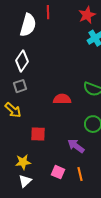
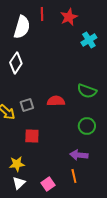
red star: (87, 15) -> (69, 17), moved
gray square: (20, 86) -> (27, 105), moved
purple arrow: (76, 146) -> (79, 155), moved, turned -30
pink square: (58, 172) -> (48, 184), moved, turned 32

